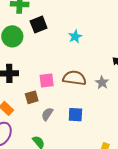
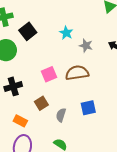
pink square: (47, 81) -> (49, 74), moved
gray star: (102, 82) -> (86, 46), moved

